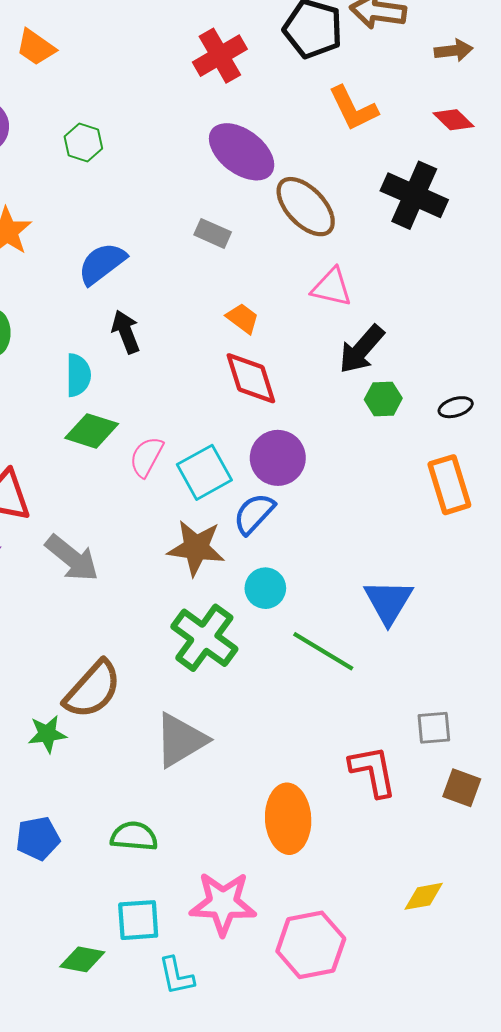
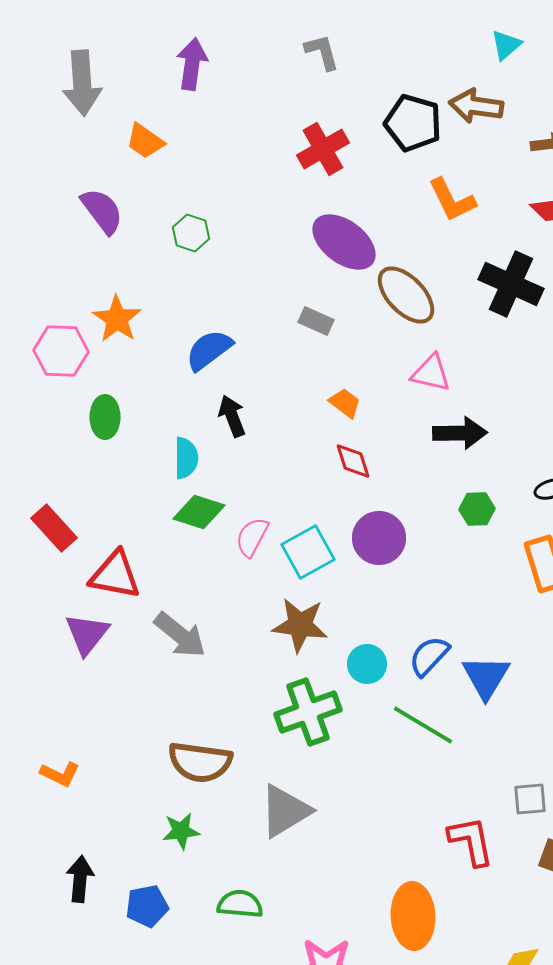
black arrow: (362, 349) -> (460, 433), turned -132
red diamond: (251, 378) -> (353, 461), size x0.7
green hexagon: (383, 399) -> (477, 509), moved
blue semicircle: (254, 514) -> (429, 656), moved
green cross: (204, 638) -> (308, 712), turned 34
brown semicircle: (93, 689) -> (200, 762), turned 56
green star: (47, 734) -> (181, 831), moved
orange ellipse: (288, 819) -> (413, 916), moved

